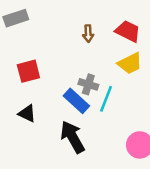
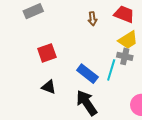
gray cross: (88, 84) -> (125, 56), moved

